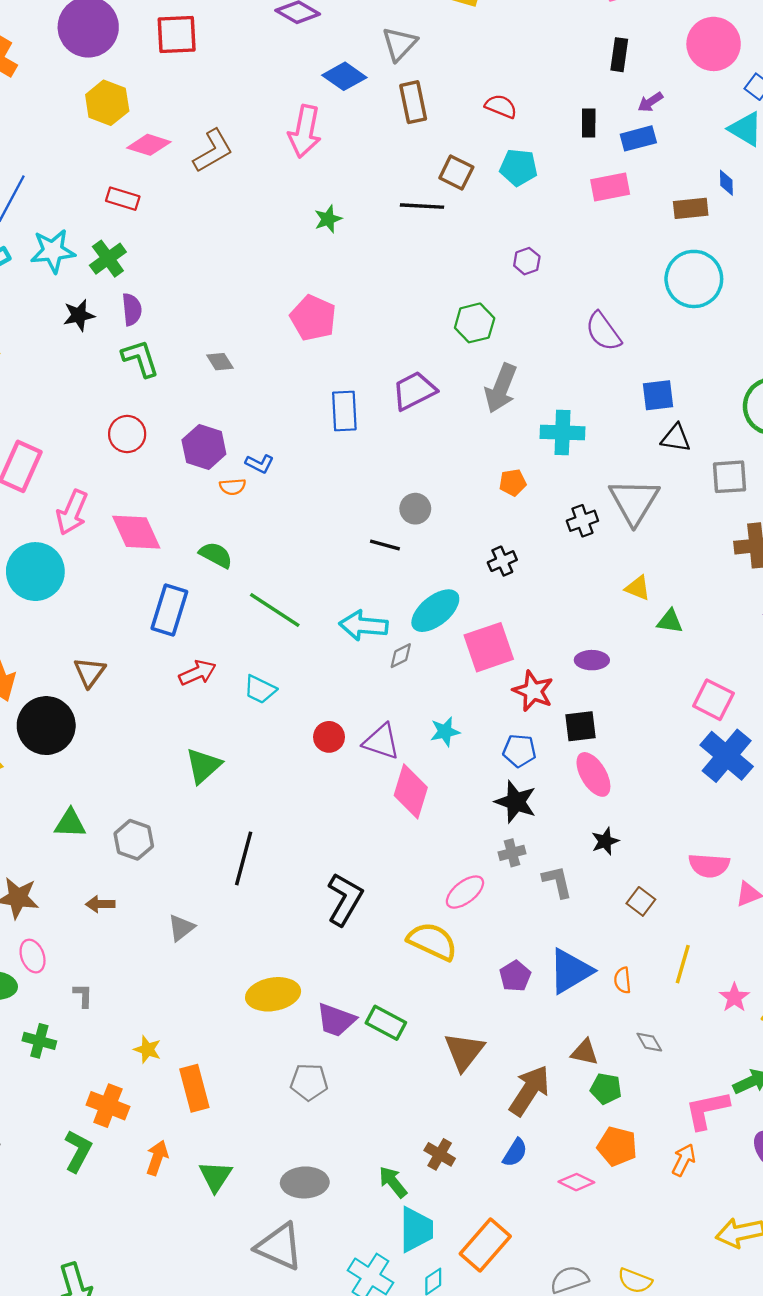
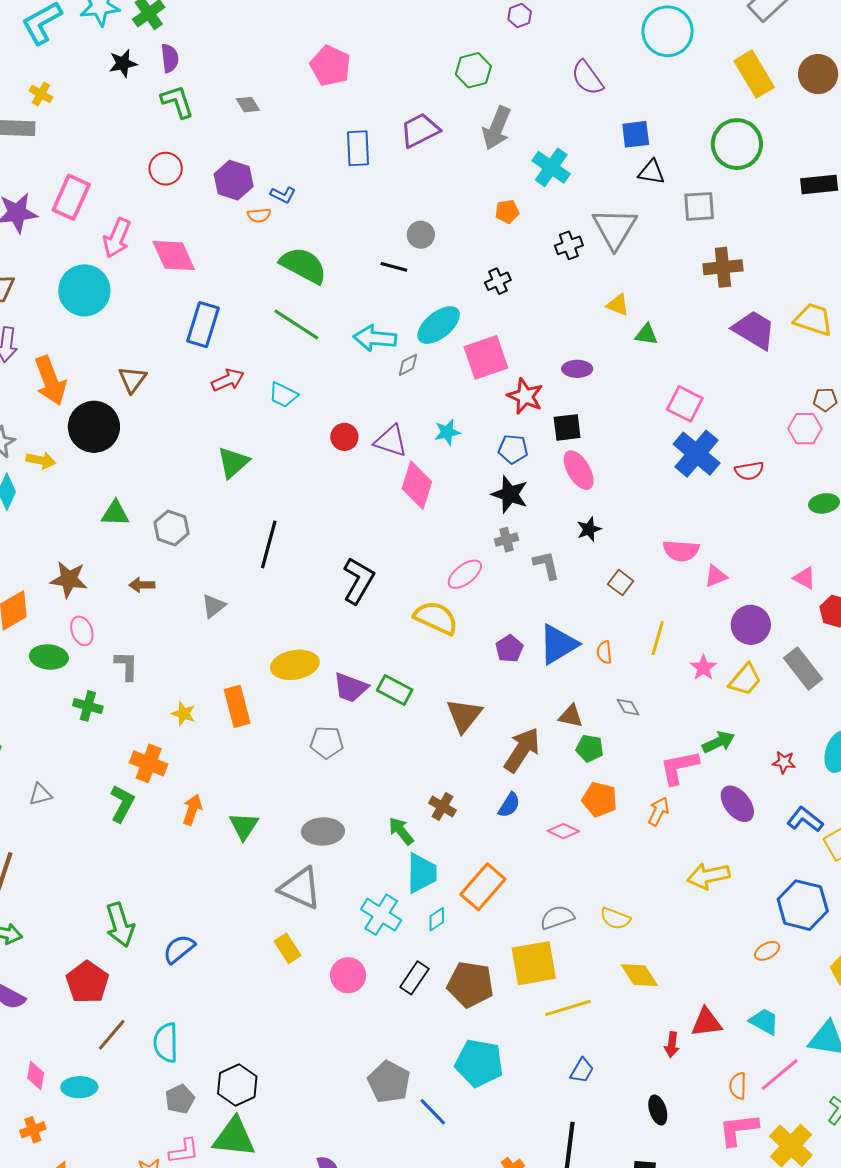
cyan cross: (562, 433) -> (551, 167), turned 33
green semicircle: (216, 555) -> (303, 265), moved, size x1.6
gray L-shape: (83, 995) -> (127, 666), size x1.4
orange rectangle: (194, 1088) -> (237, 706), moved

